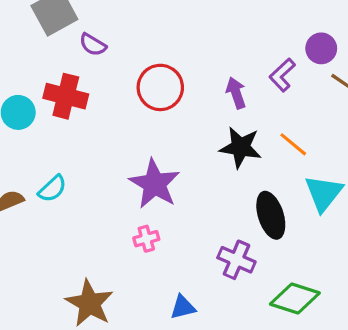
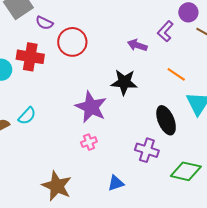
red circle: (160, 87) -> (72, 42), moved
purple arrow: (236, 93) -> (137, 45), turned -48
black star: (241, 147) -> (124, 82), moved

